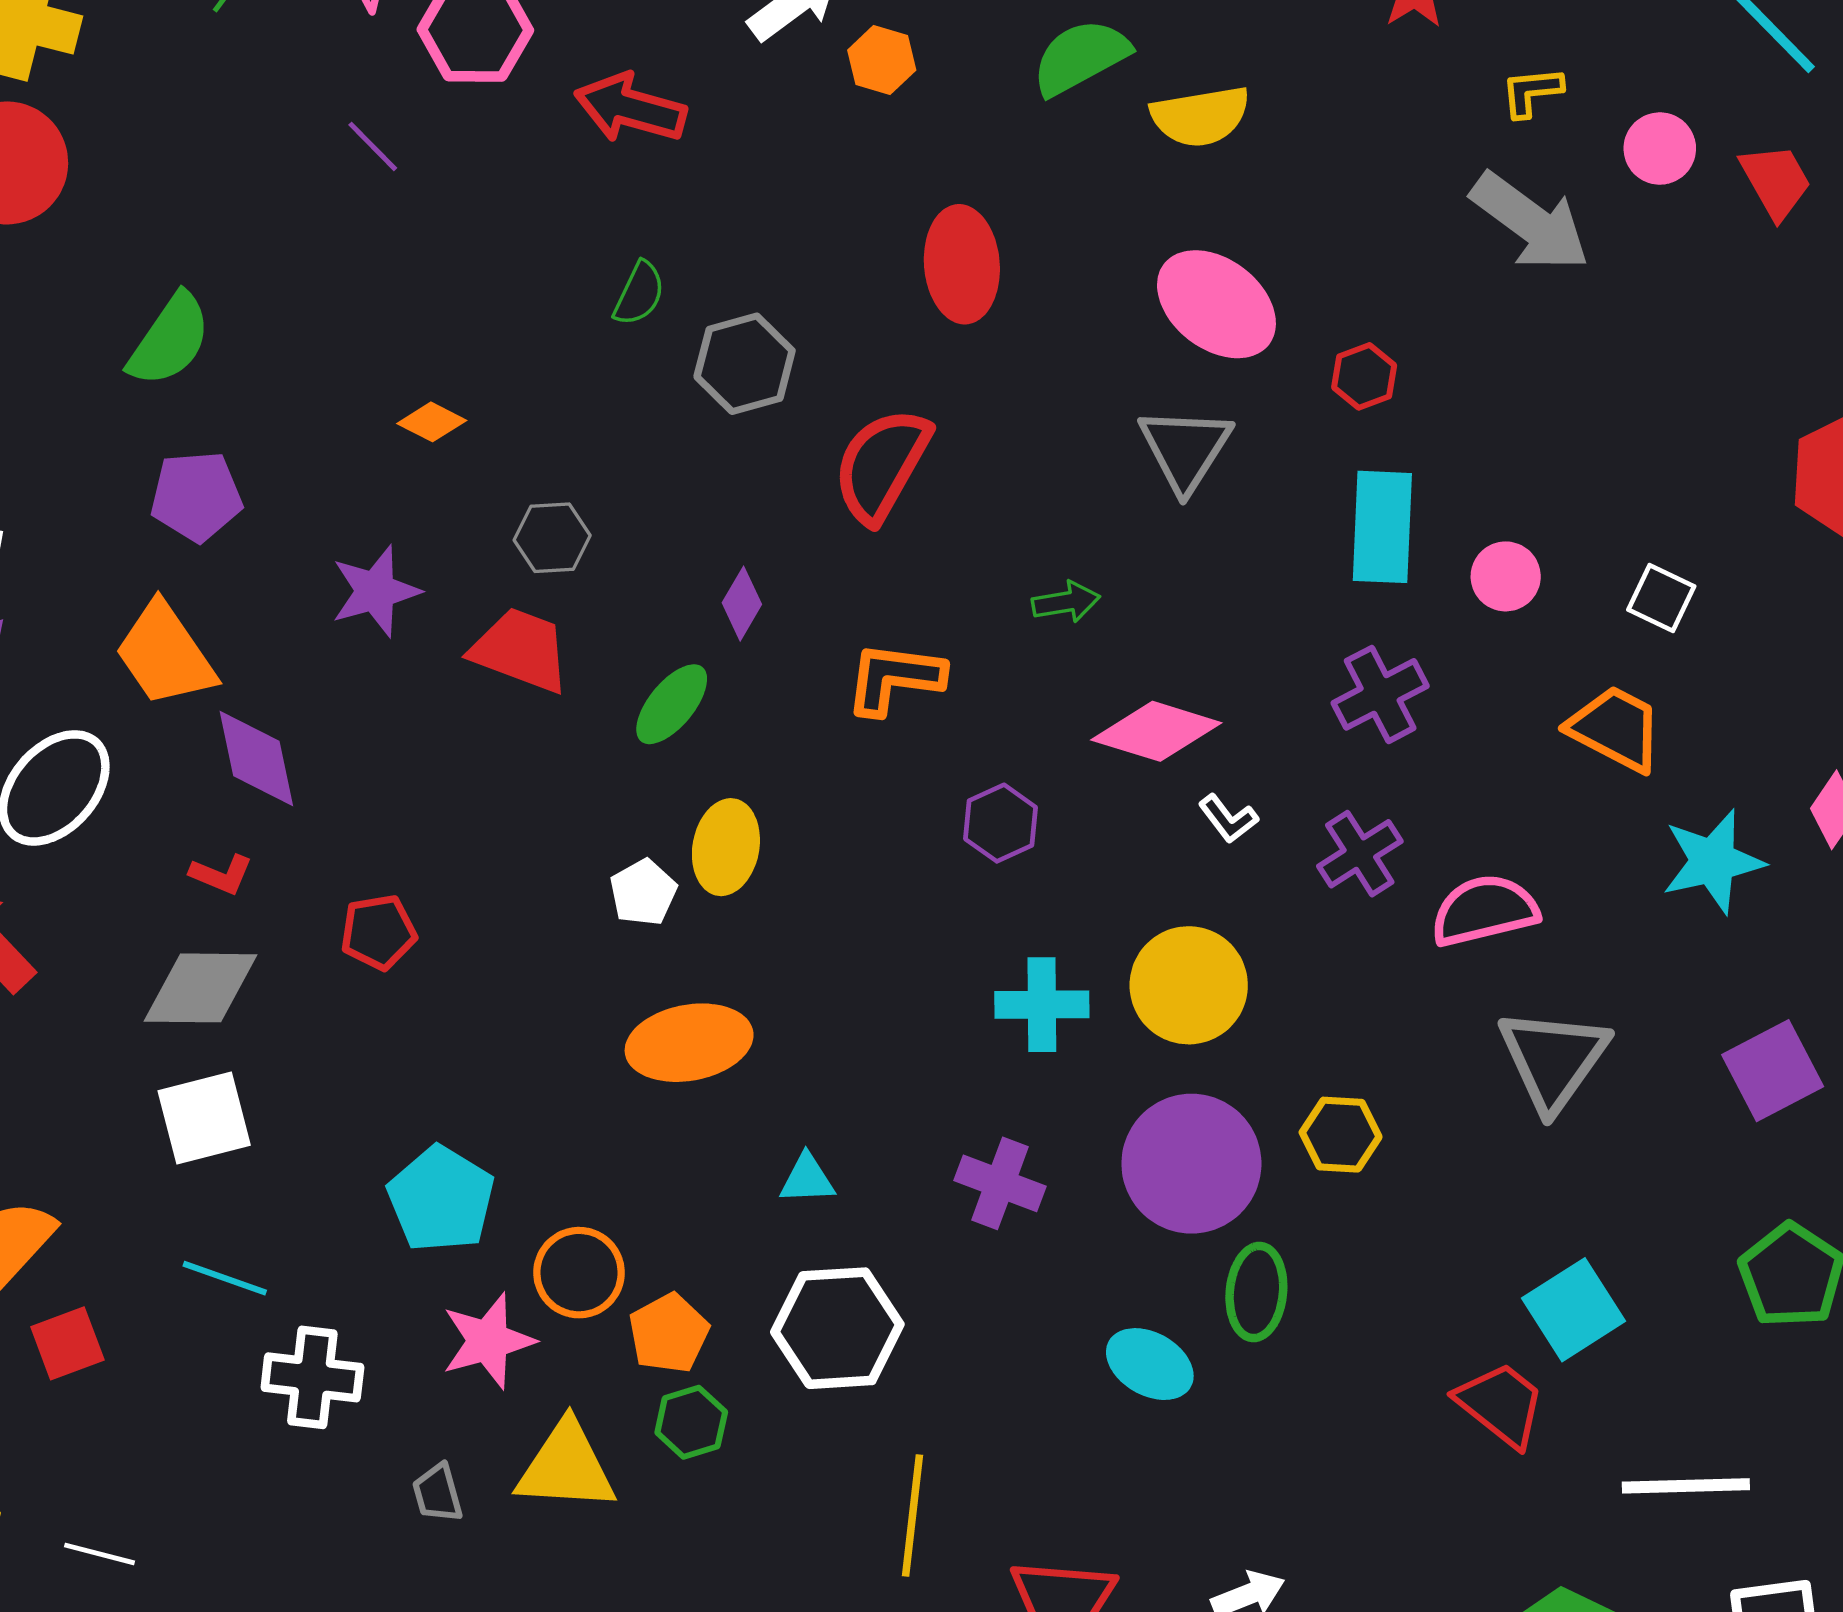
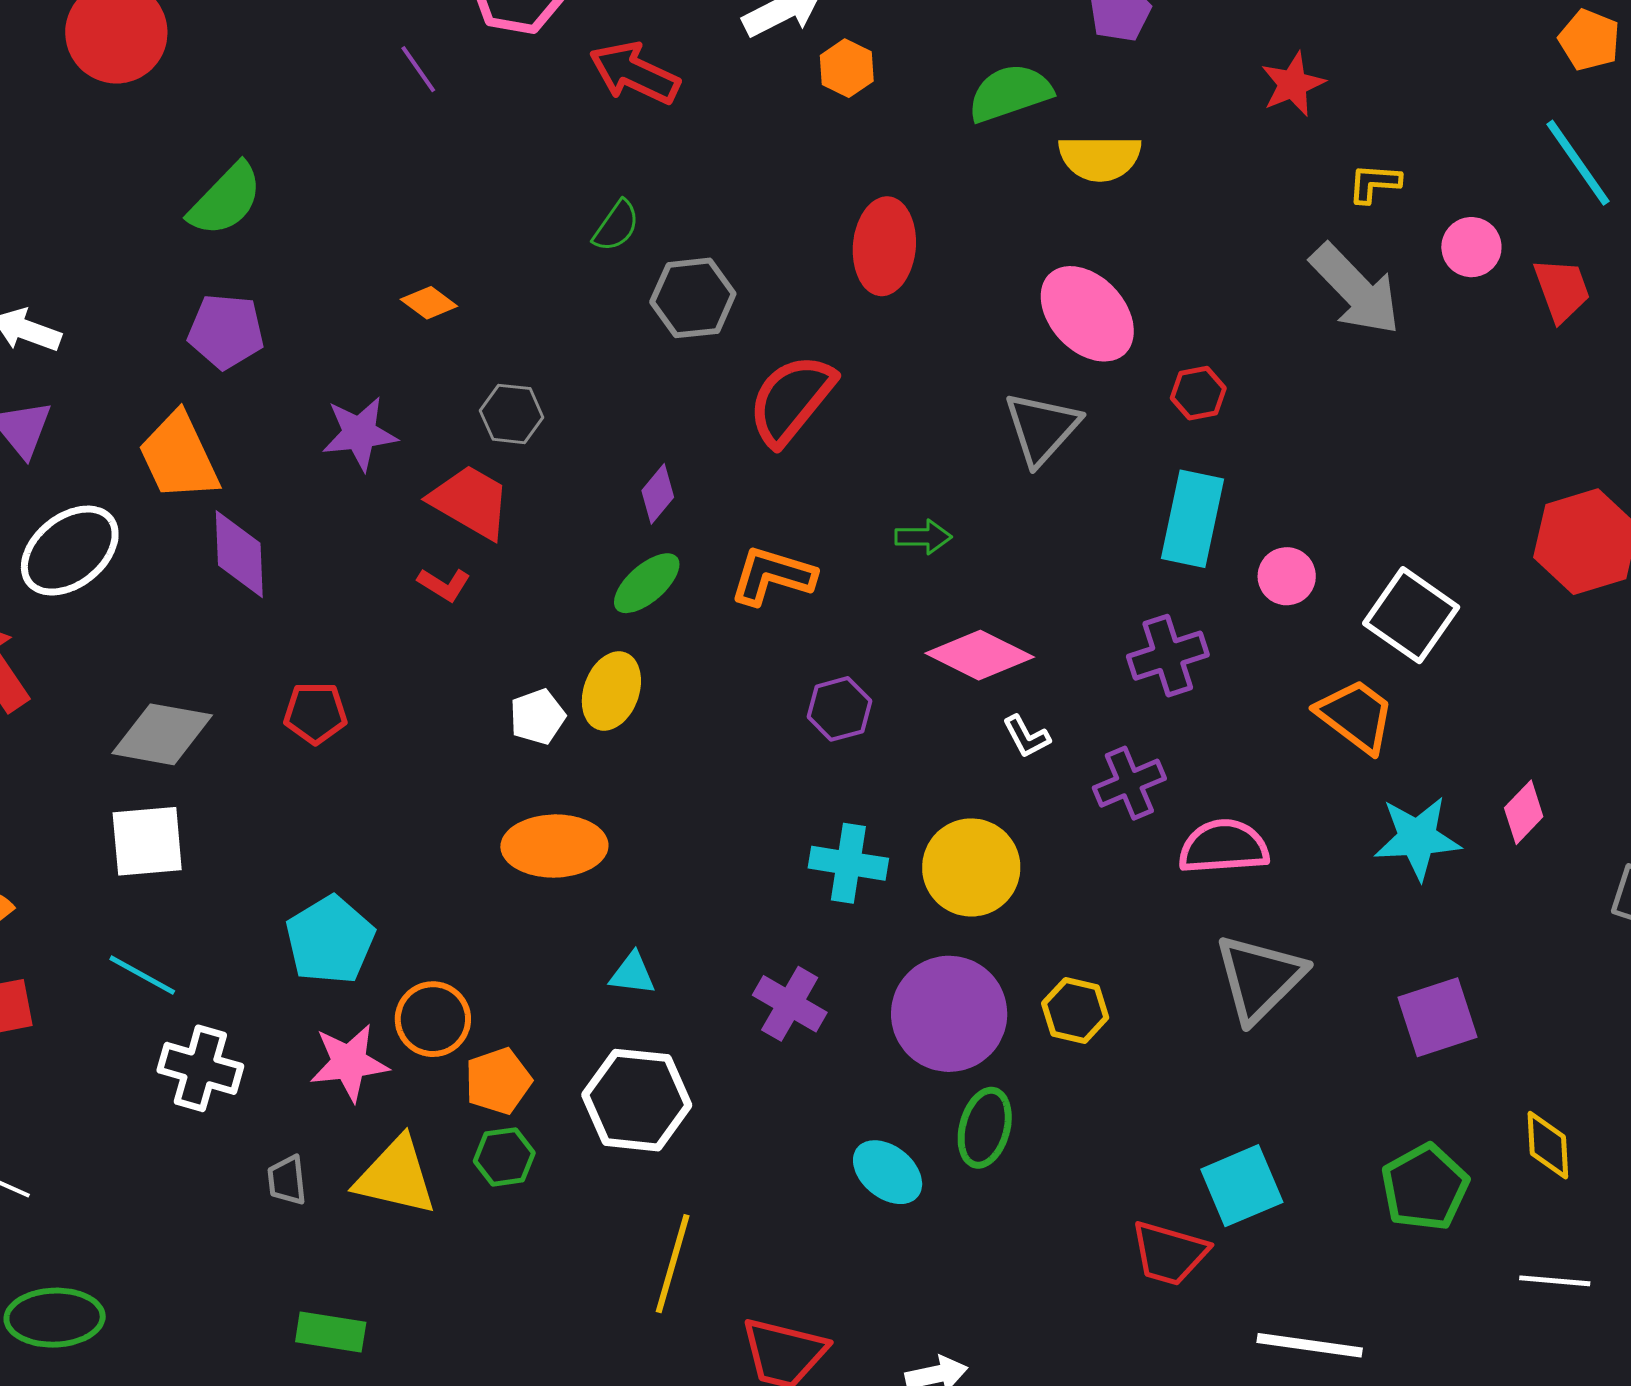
white square: (1661, 598) -> (1411, 615), size x1.6
green ellipse: (672, 704) -> (647, 583), moved
red L-shape: (221, 874) -> (444, 585), moved
red trapezoid: (1501, 1404) -> (1169, 1253), turned 148

